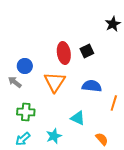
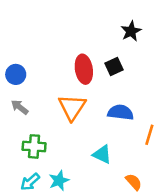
black star: (113, 24) -> (131, 31), moved
blue circle: (25, 66) -> (16, 74), moved
cyan star: (54, 136) -> (59, 181), moved

